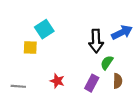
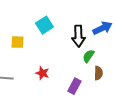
cyan square: (44, 29) -> (44, 25), moved
purple rectangle: (92, 83) -> (74, 86), moved

